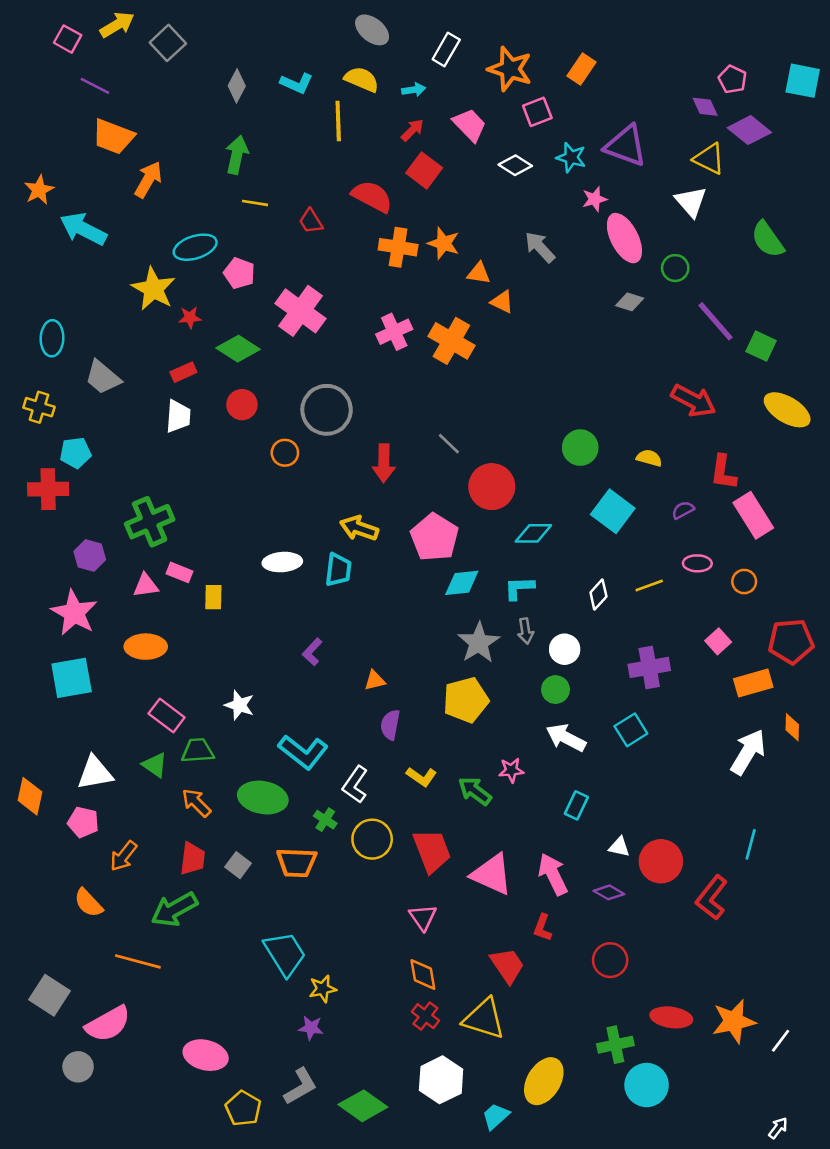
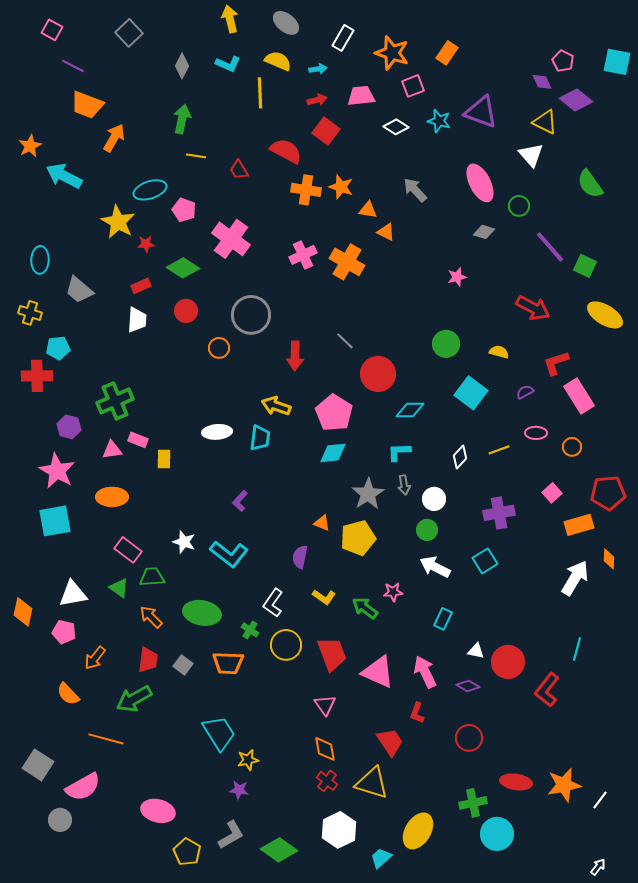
yellow arrow: (117, 25) -> (230, 19), moved, turned -72
pink trapezoid: (470, 125) -> (361, 96), turned -52
red arrow: (412, 130) -> (317, 100), turned 30
pink star: (595, 199) -> (457, 277), moved
red L-shape: (723, 472) -> (556, 363), turned 64
cyan diamond: (462, 583) -> (333, 453), moved
orange triangle: (375, 680) -> (322, 523), moved, turned 36
cyan L-shape: (303, 752) -> (229, 554), moved

